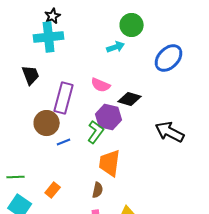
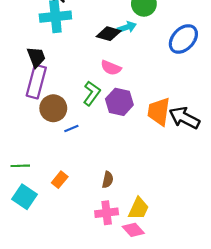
purple rectangle: (64, 98) -> (36, 82), moved
black diamond: (130, 99) -> (109, 34), moved
green L-shape: (96, 132) -> (92, 93), moved
orange trapezoid: (110, 163) -> (159, 111), moved

